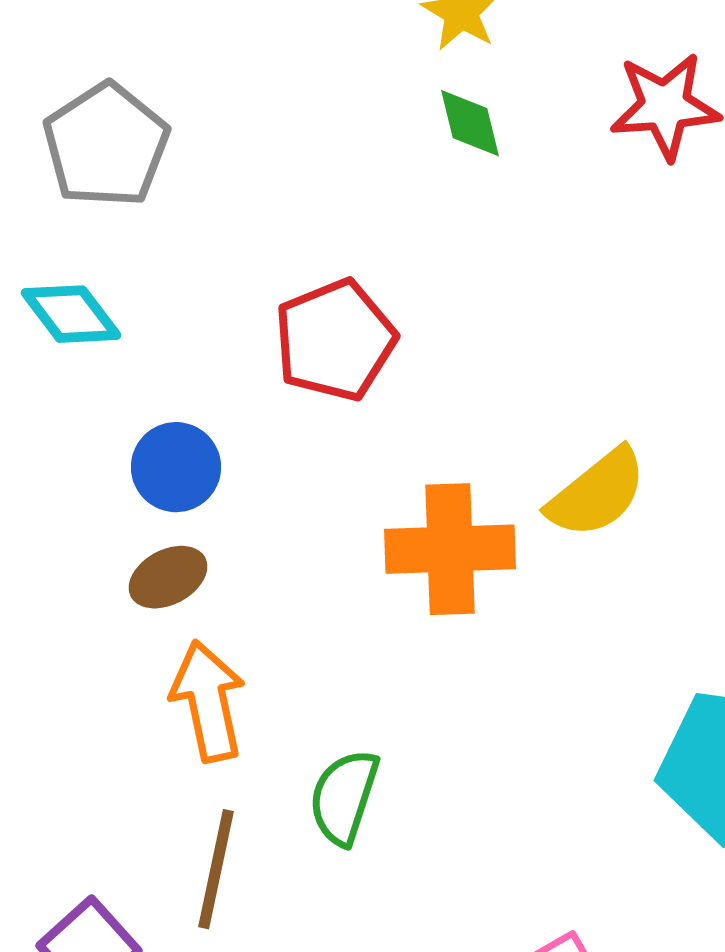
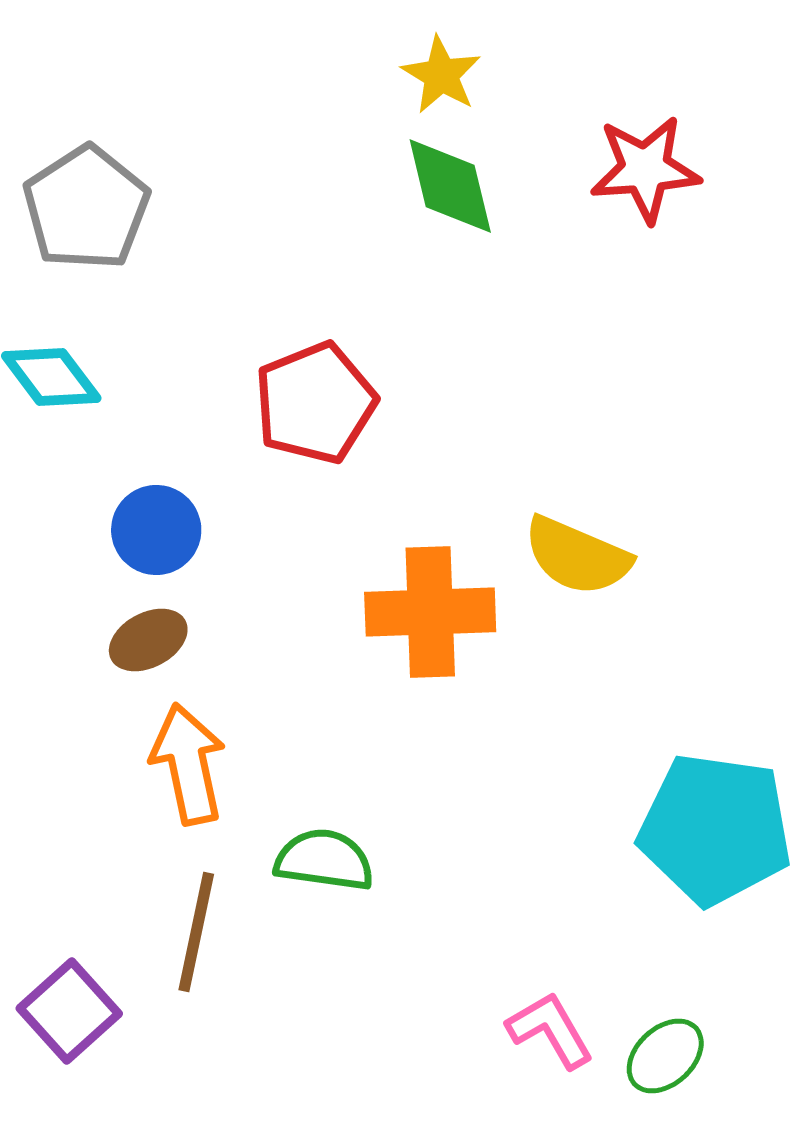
green diamond: (470, 123) -> (450, 186), size x1.4
yellow semicircle: (597, 493) -> (577, 556), turned 62
green semicircle: (344, 797) -> (324, 860), turned 80

